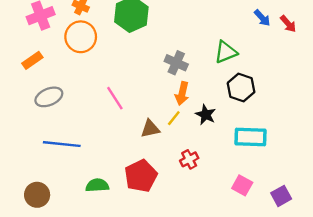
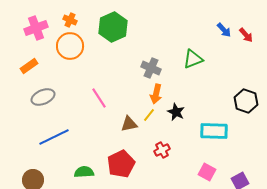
black hexagon: (241, 87) -> (246, 101), moved
blue line: (62, 144) -> (54, 137), turned -32

